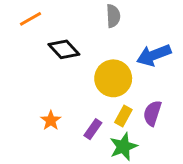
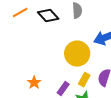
black diamond: (64, 49) -> (48, 16), moved

